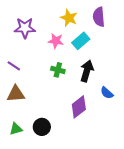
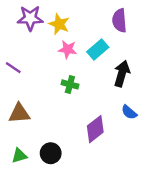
yellow star: (69, 18) -> (59, 24), moved
purple star: (25, 28) -> (30, 18), moved
purple line: (14, 66) -> (13, 68), moved
black arrow: (87, 71) -> (122, 74), moved

